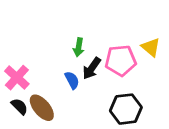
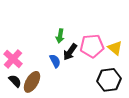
yellow triangle: (151, 47) -> (115, 48), moved
brown ellipse: (42, 108) -> (32, 82), turned 70
black hexagon: (126, 109) -> (109, 80), moved

